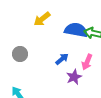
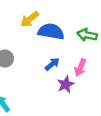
blue semicircle: (76, 30) -> (51, 32), moved

